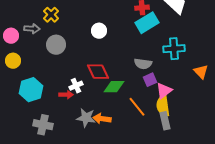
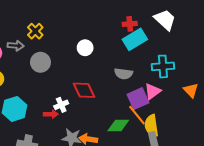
gray semicircle: (143, 64) -> (123, 74), moved
purple square: (150, 80) -> (138, 99), size x1.5
green diamond: (114, 87) -> (118, 126), moved
pink triangle: (164, 91) -> (153, 91), moved
orange line: (137, 107) -> (137, 115), moved

